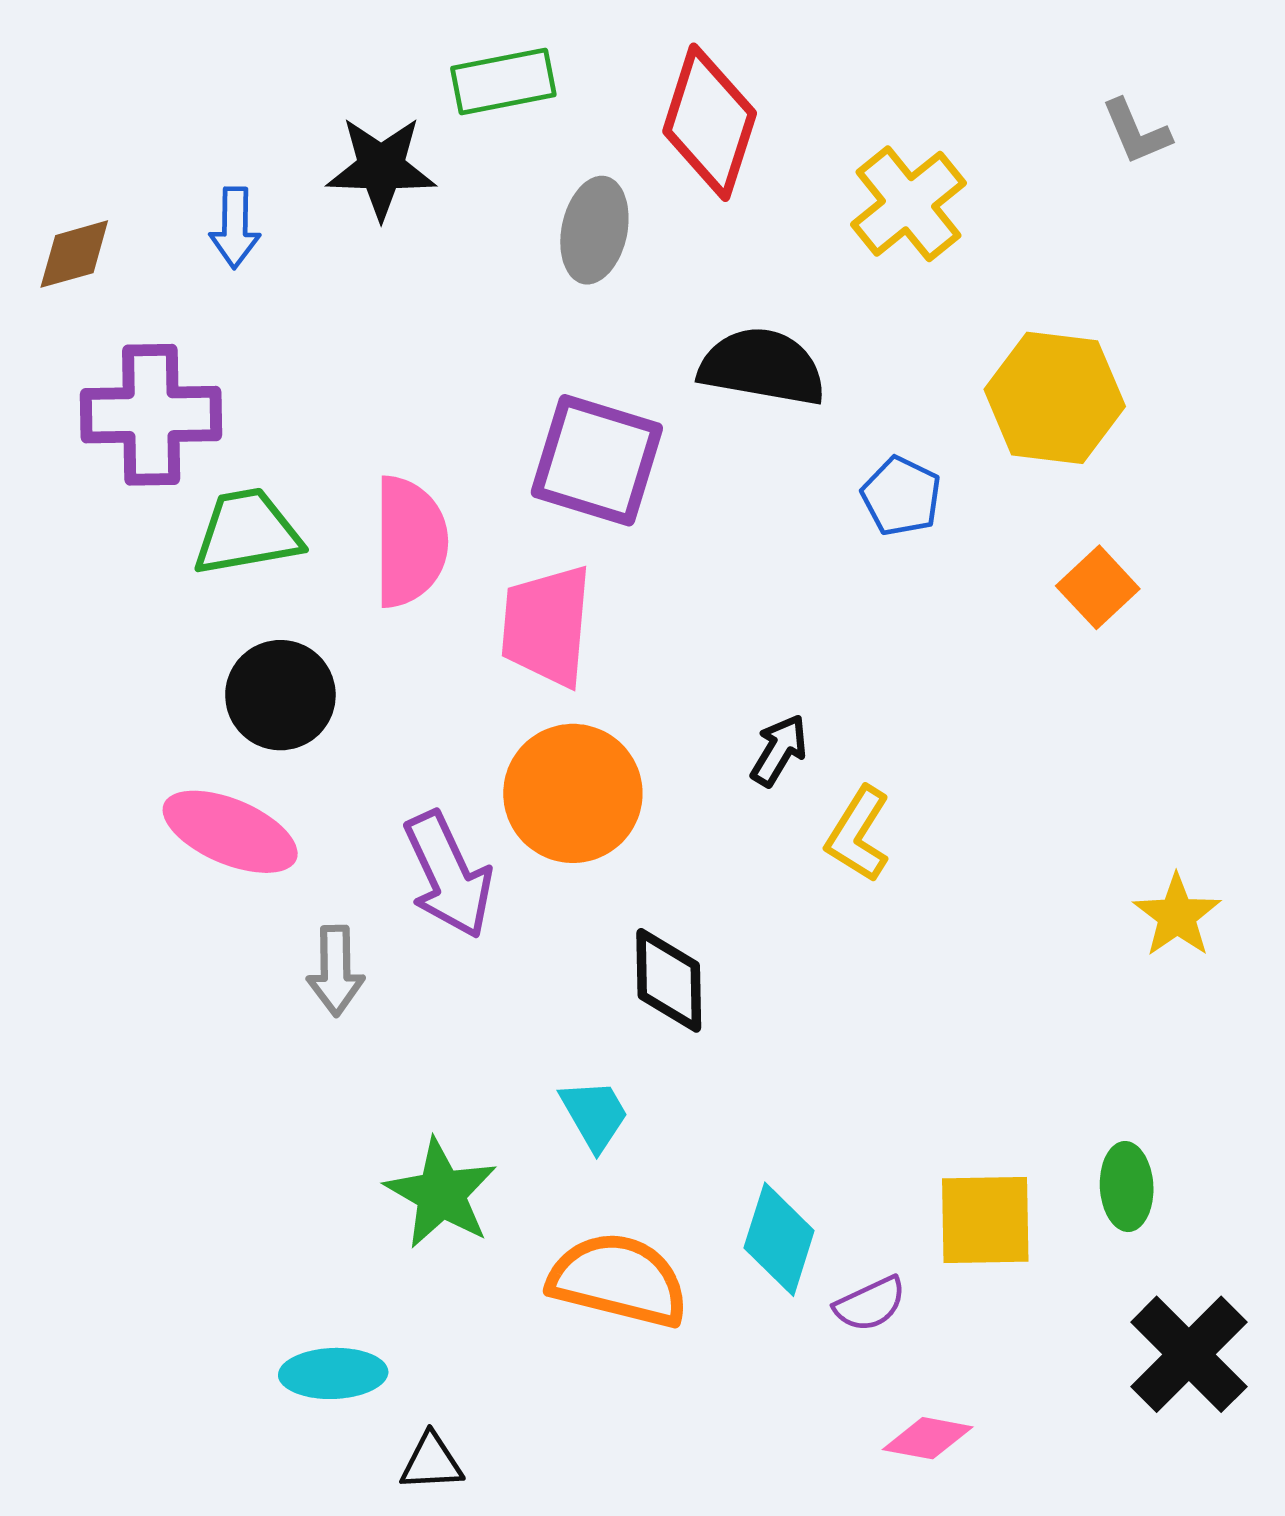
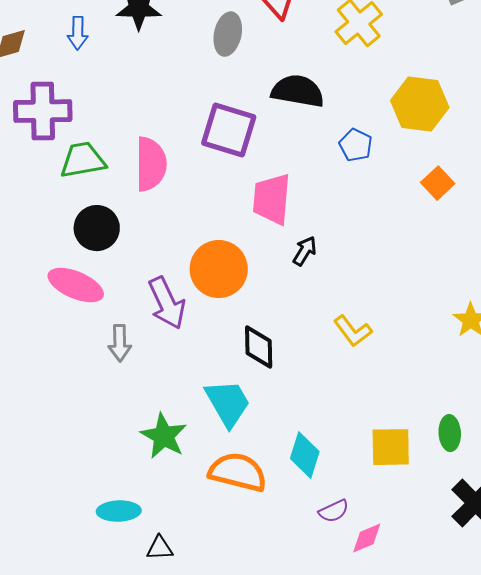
pink trapezoid: (547, 626) -> (272, 199), moved
yellow L-shape: (858, 834) -> (353, 331), moved, turned -69
cyan trapezoid: (594, 1115) -> (228, 403), size x1.6
purple semicircle: (870, 1304) -> (334, 511), moved
pink diamond: (928, 1438) -> (367, 538), turned -33

